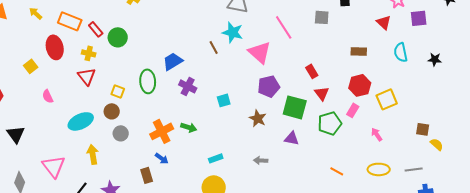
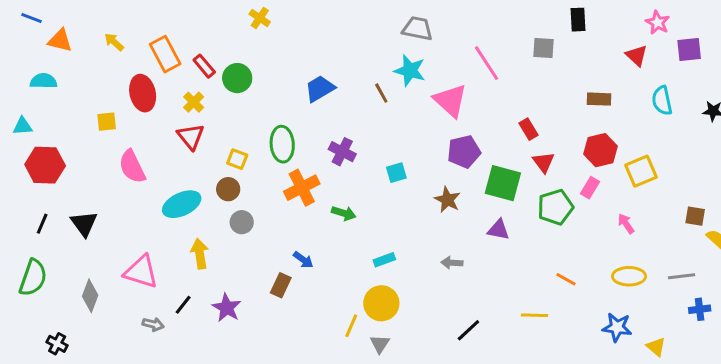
orange rectangle: (70, 21) -> (165, 54), turned 40
yellow cross: (89, 53) -> (194, 102), turned 32
blue trapezoid: (173, 61) -> (320, 89), moved
yellow square: (31, 66) -> (107, 122), turned 32
pink semicircle: (48, 96) -> (132, 167), size x1.6
orange cross: (162, 131) -> (302, 188), moved
pink triangle: (54, 166) -> (141, 272), turned -35
brown rectangle: (147, 175) -> (281, 285), turned 42

